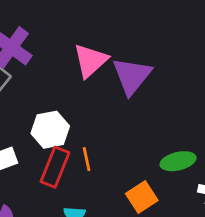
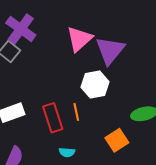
white hexagon: (50, 130) -> (95, 84), moved
red rectangle: (55, 167) -> (53, 118), turned -40

